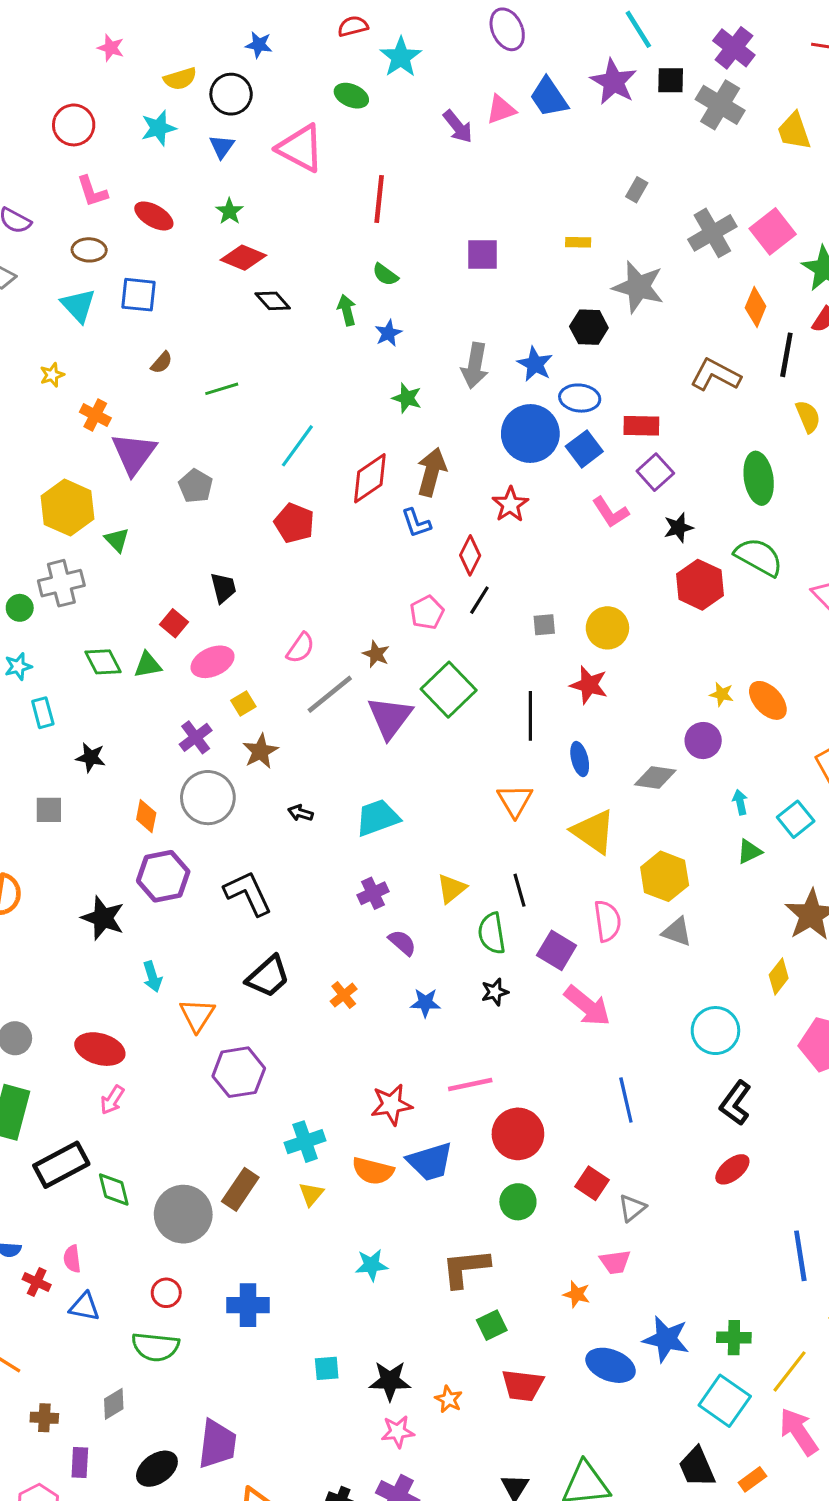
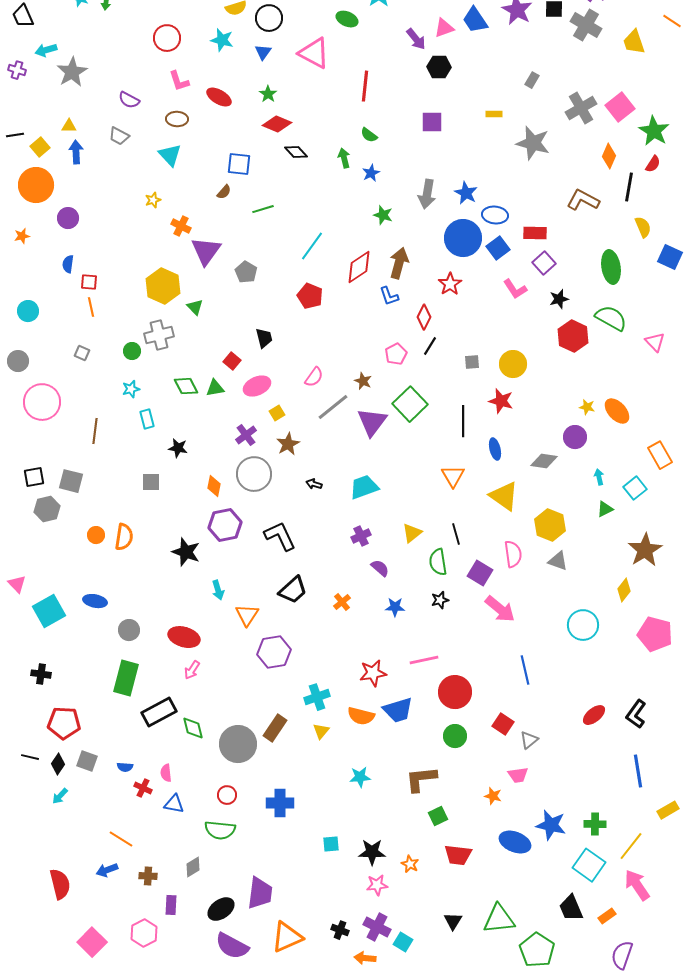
cyan star: (159, 128) -> (222, 40), turned 30
blue square: (138, 295) -> (239, 164), moved
black hexagon: (589, 327) -> (439, 67), moved
black L-shape: (735, 1103) -> (636, 714), moved

